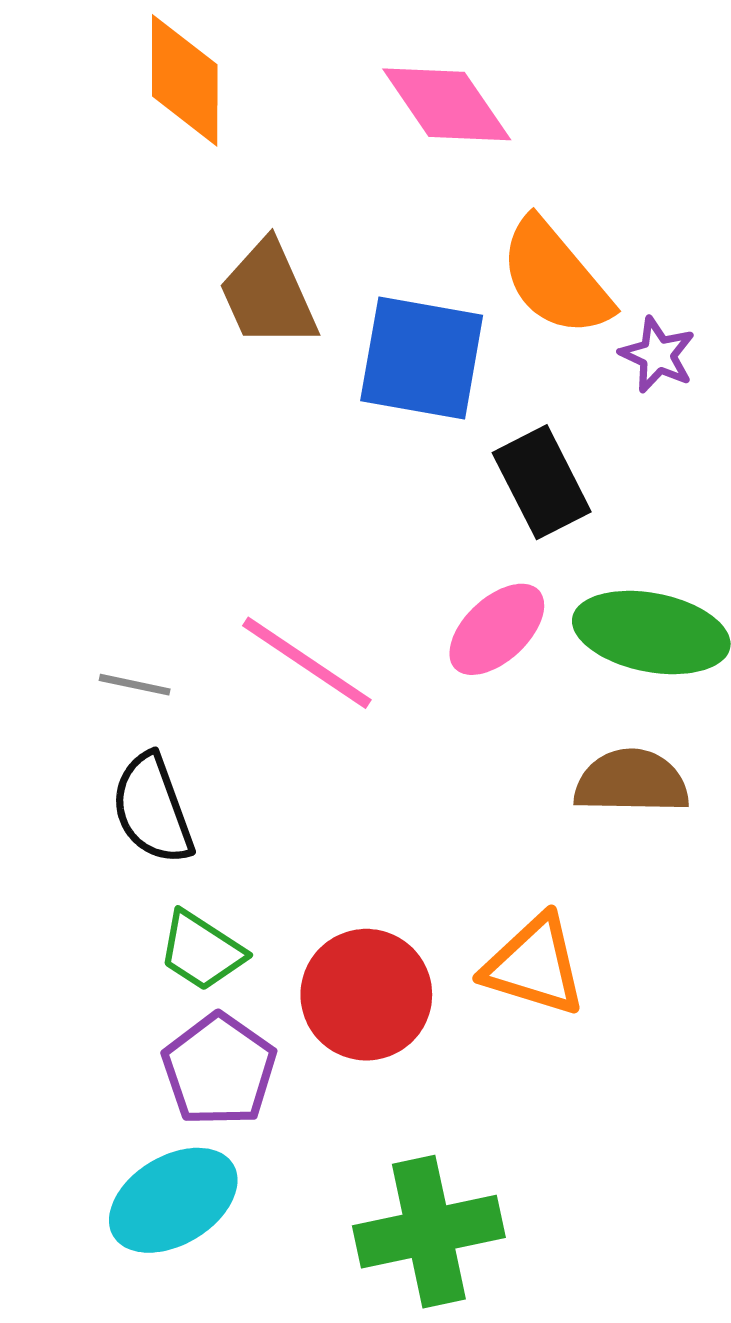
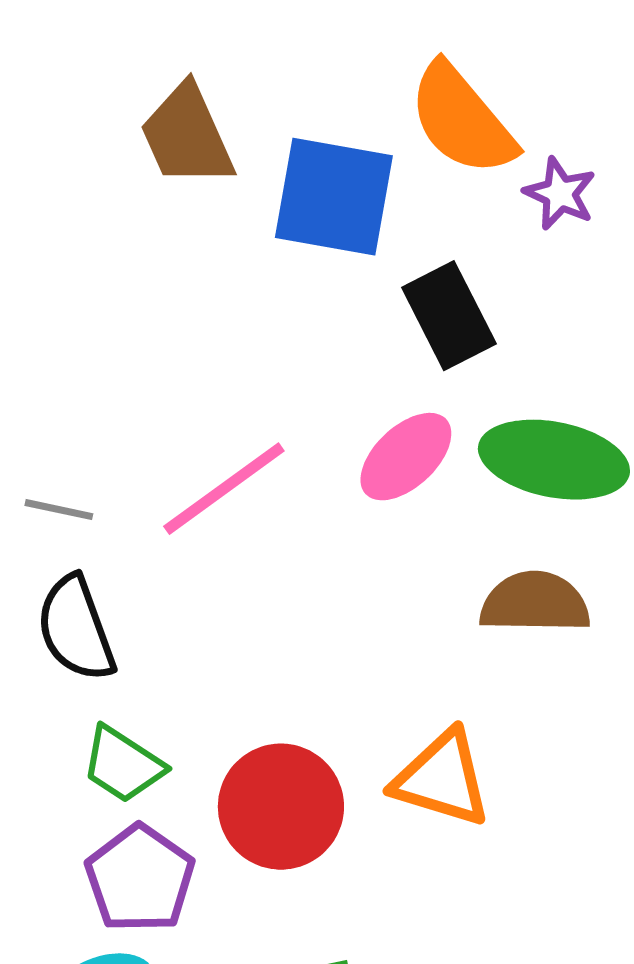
pink line: (307, 663) -> (224, 489), turned -70

